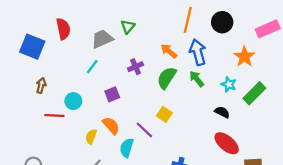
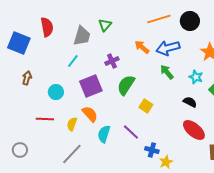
orange line: (188, 20) -> (159, 19), turned 60
gray trapezoid: (102, 39) -> (82, 36), turned 130
blue arrow: (198, 52) -> (168, 48), turned -90
green semicircle: (167, 78) -> (126, 85), moved
purple square: (112, 94) -> (91, 86), size x1.6
yellow square: (164, 114) -> (146, 106), moved
red line: (54, 116) -> (45, 119), moved
purple line: (144, 130) -> (131, 132), moved

